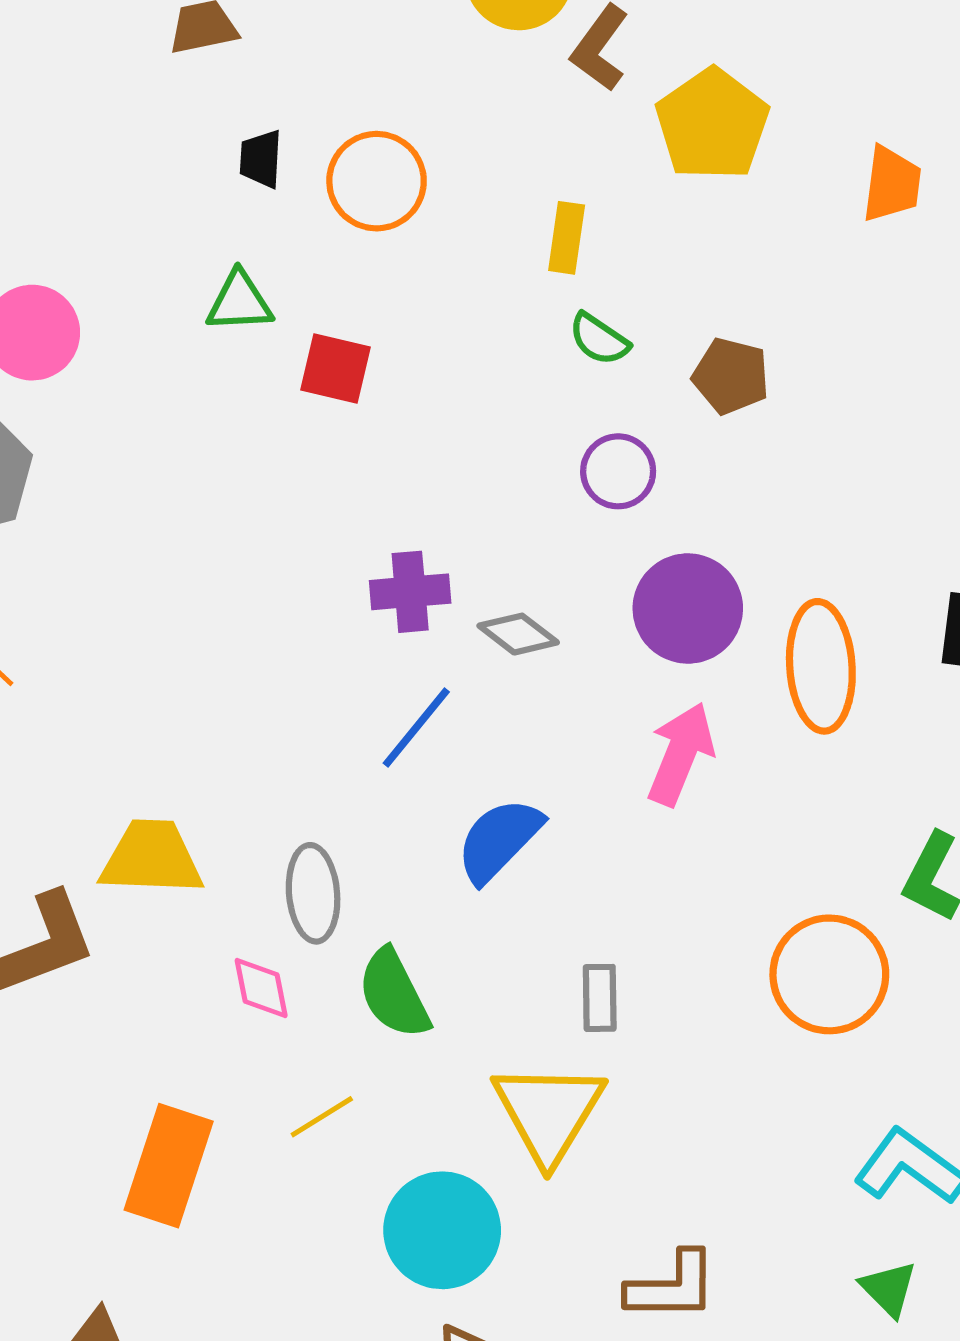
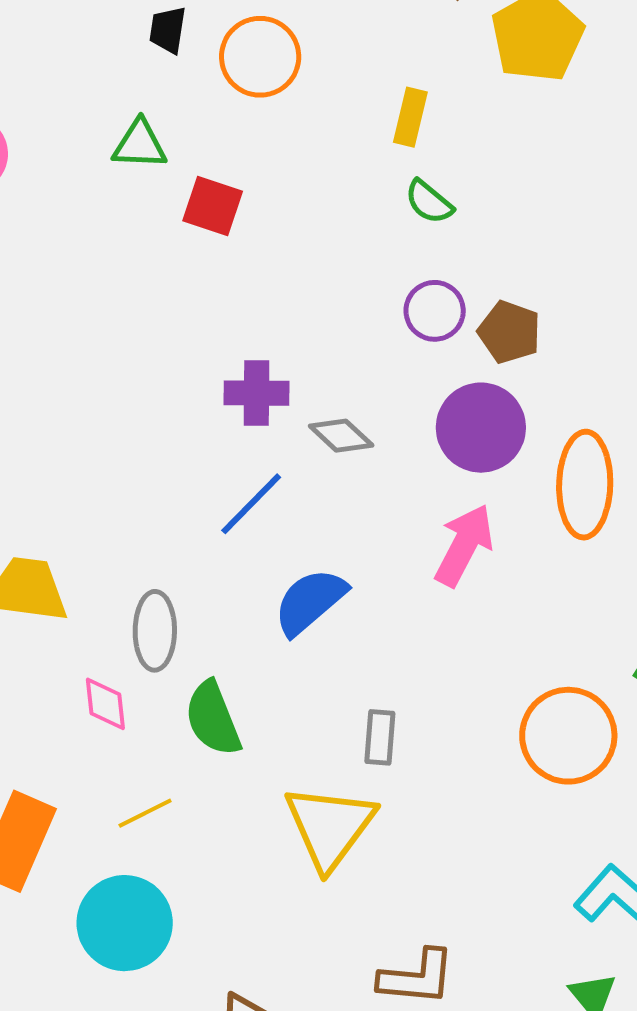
brown pentagon: (731, 376) -> (509, 332), moved
cyan circle: (442, 1230) -> (125, 923), moved

